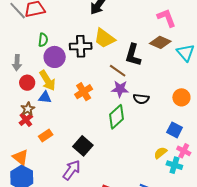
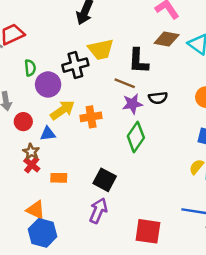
yellow trapezoid: (104, 38) -> (101, 49), turned -35
yellow arrow: (47, 80) -> (62, 110), moved, turned -80
orange cross: (84, 92) -> (91, 117), turned 36
black semicircle: (141, 99) -> (158, 98), moved
orange rectangle: (46, 135) -> (59, 178), turned 48

